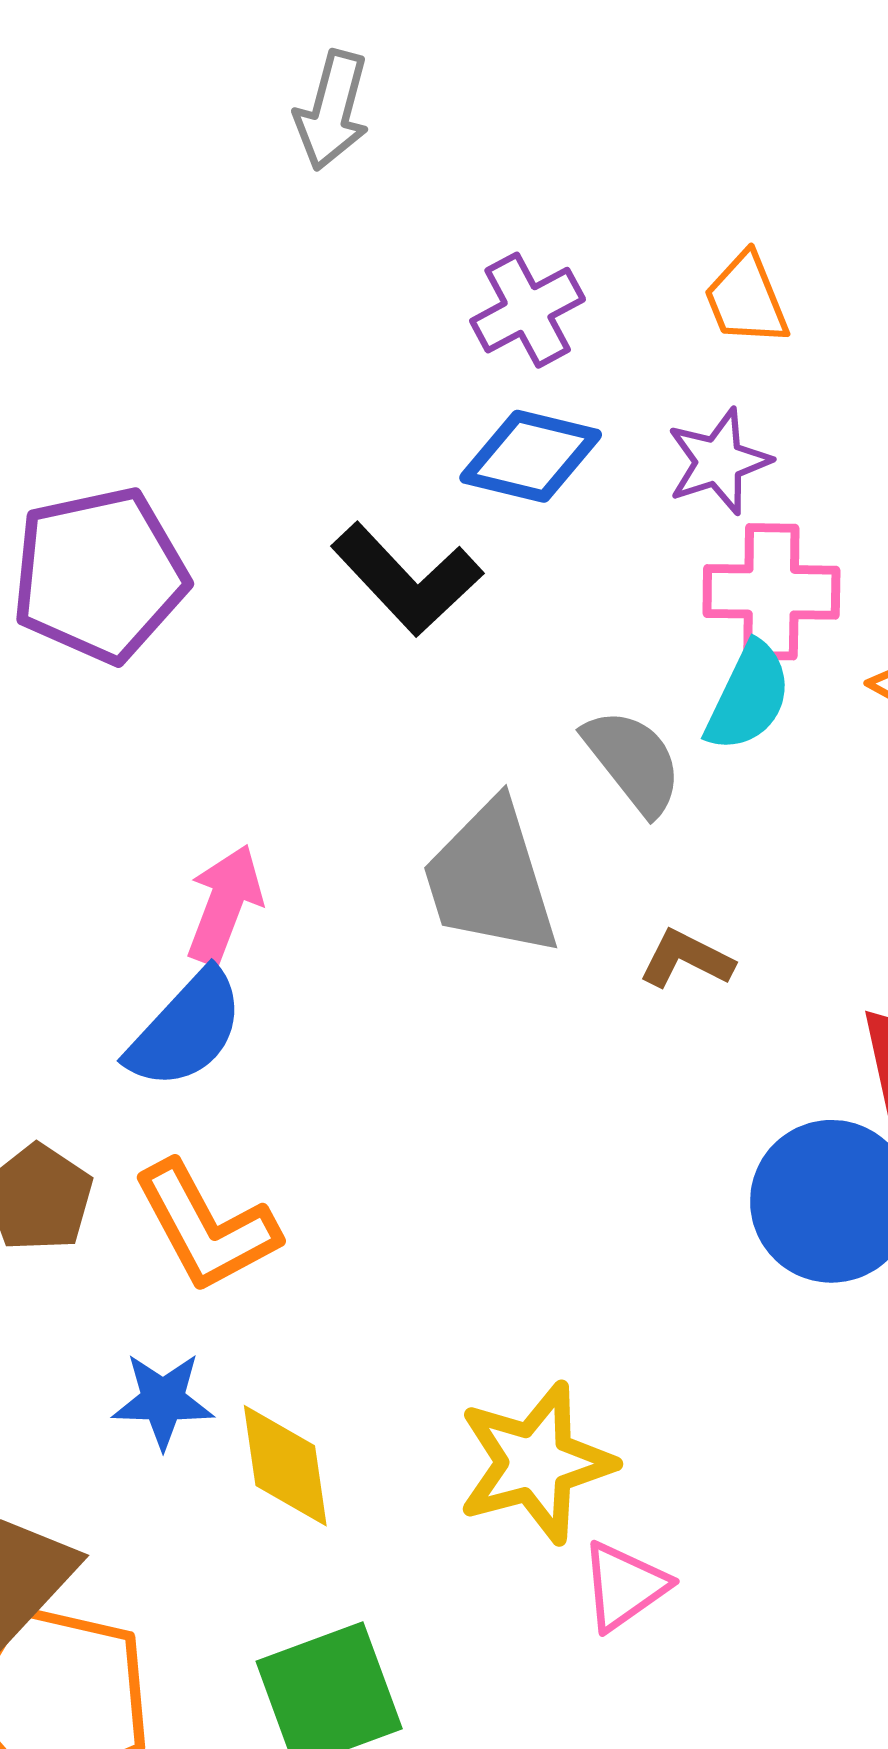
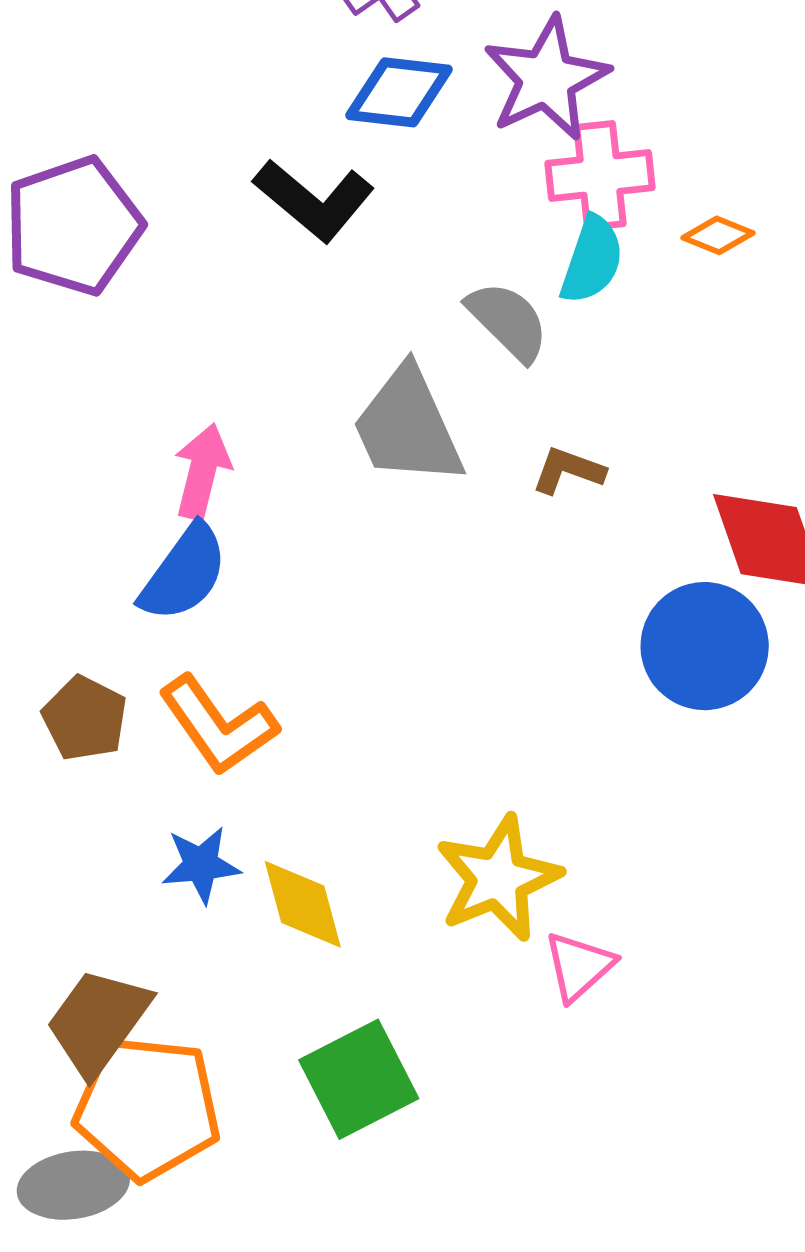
purple star: (719, 461) -> (546, 79), size x1.5

